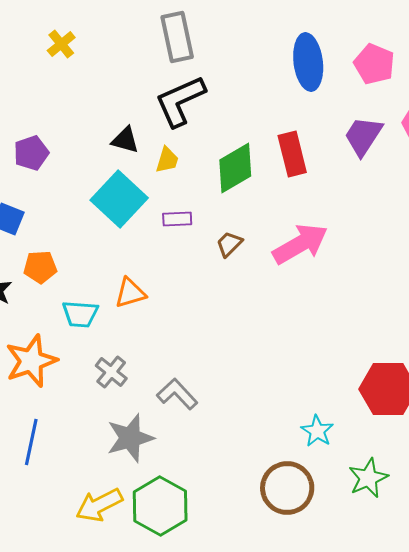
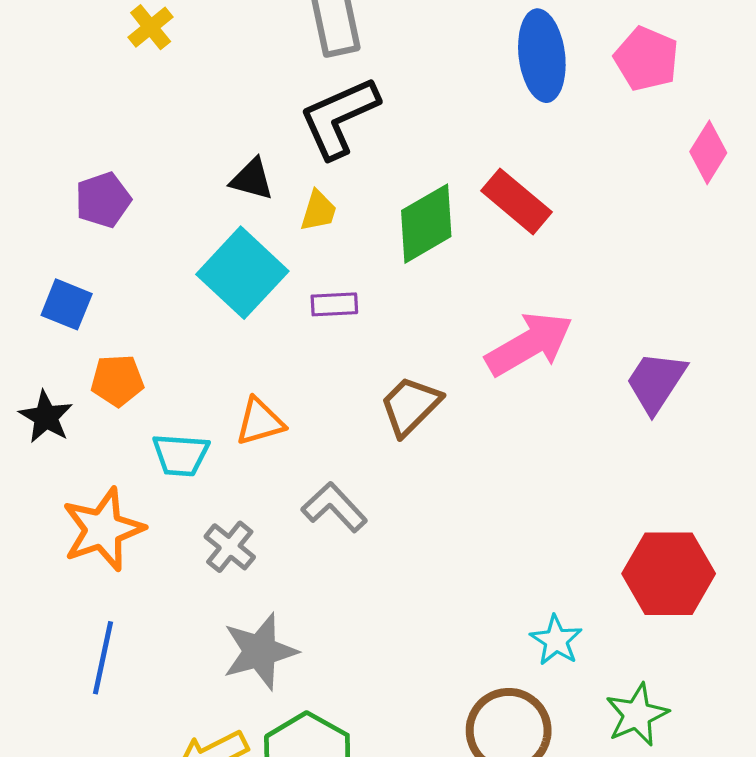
purple trapezoid: (363, 136) -> (656, 382), moved
red rectangle: (292, 154) -> (517, 201), turned -36
brown trapezoid: (229, 244) -> (410, 406), moved, size x1.5
gray L-shape: (177, 394) -> (334, 507), moved

